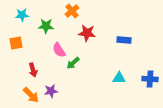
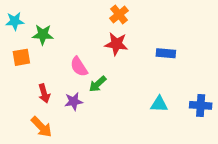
orange cross: (72, 11) -> (119, 14), moved
cyan star: (22, 15) -> (15, 21), moved
green star: (46, 26) -> (43, 35), moved
purple star: (51, 91) -> (74, 101), moved

